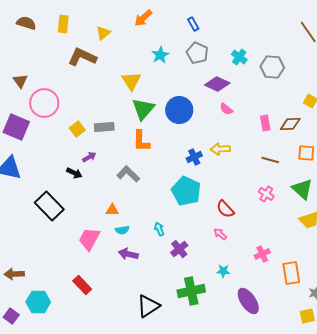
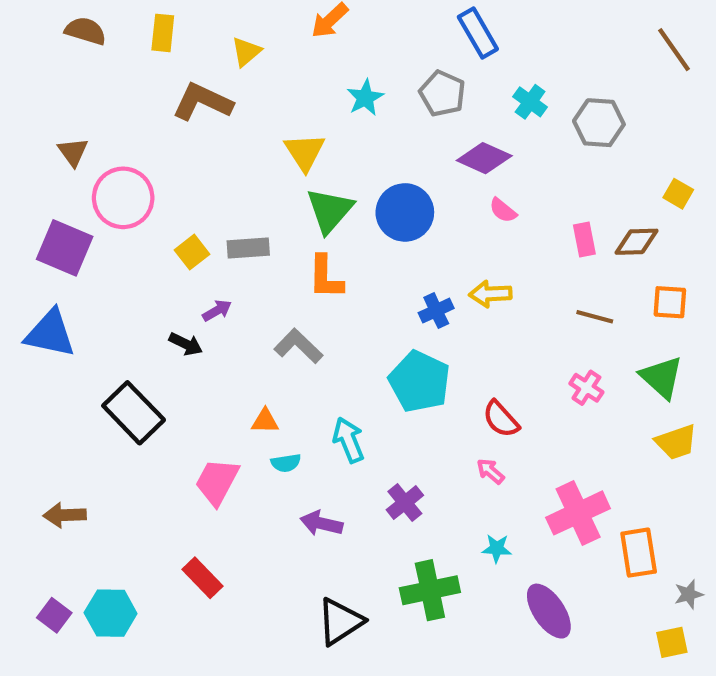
blue rectangle: (193, 24) -> (478, 33), moved, size x1.6
cyan arrow: (159, 229) -> (349, 440), moved, size x1.5
purple arrow: (128, 254) -> (321, 523), moved
pink cross: (262, 254) -> (578, 513), size x1.8
brown arrow: (14, 274) -> (65, 515), moved
purple square: (11, 316) -> (54, 615), moved

